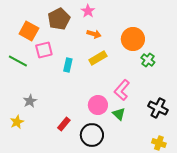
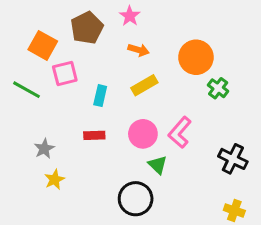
pink circle: (98, 105) -> (143, 134), moved
green triangle: (119, 114) -> (158, 165), moved
yellow star: (17, 122) -> (55, 180), moved
red rectangle: (64, 124) -> (94, 135), moved, turned 48

